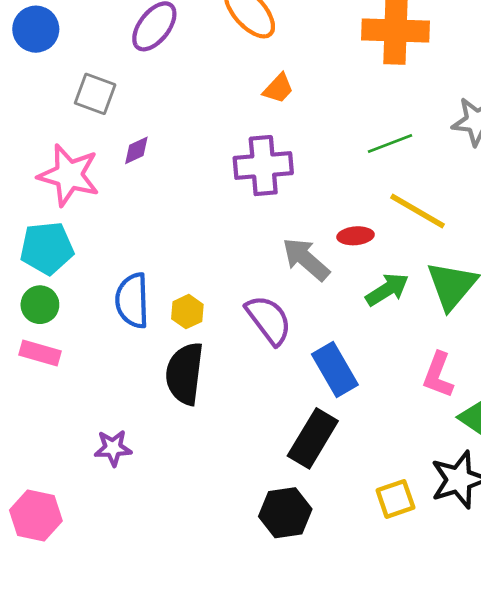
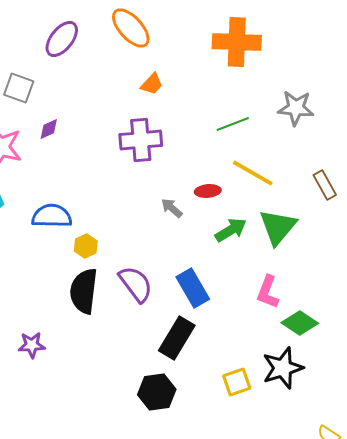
gray arrow: (306, 259) -> (172, 208), size x0.6
blue semicircle: (132, 301) -> (52, 216), moved, turned 93
purple semicircle: (269, 320) -> (136, 284), moved

